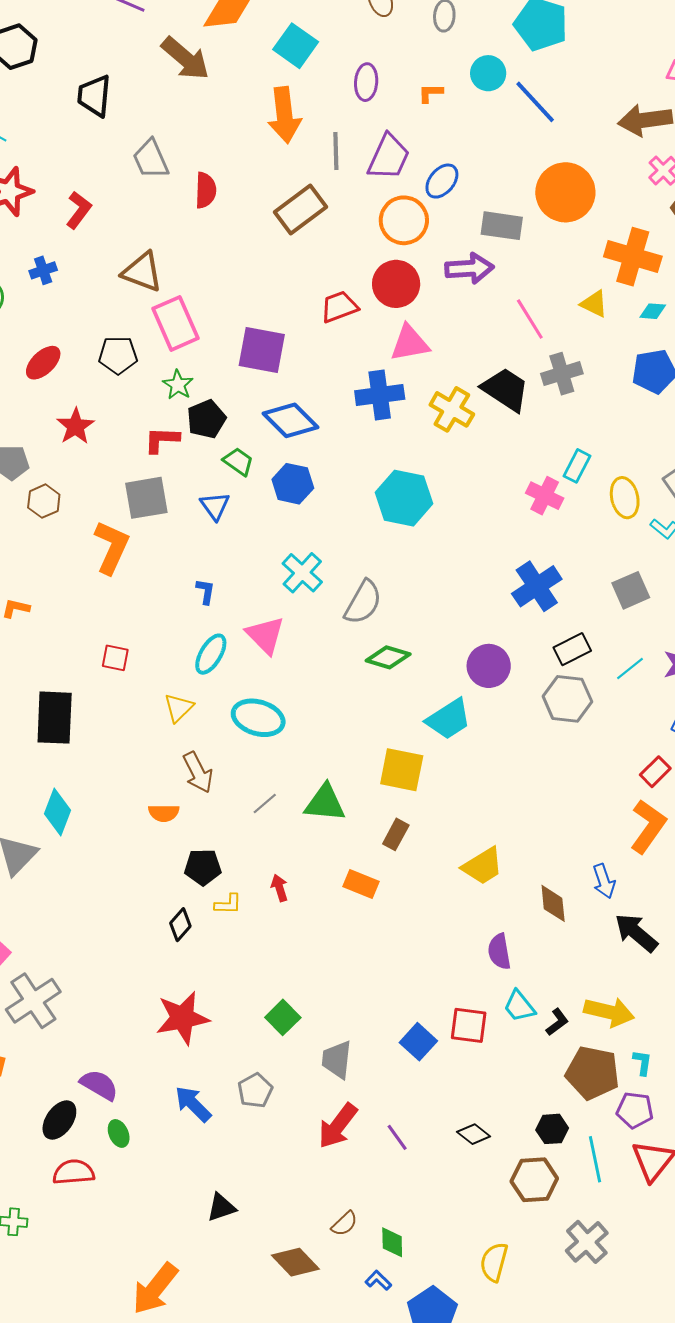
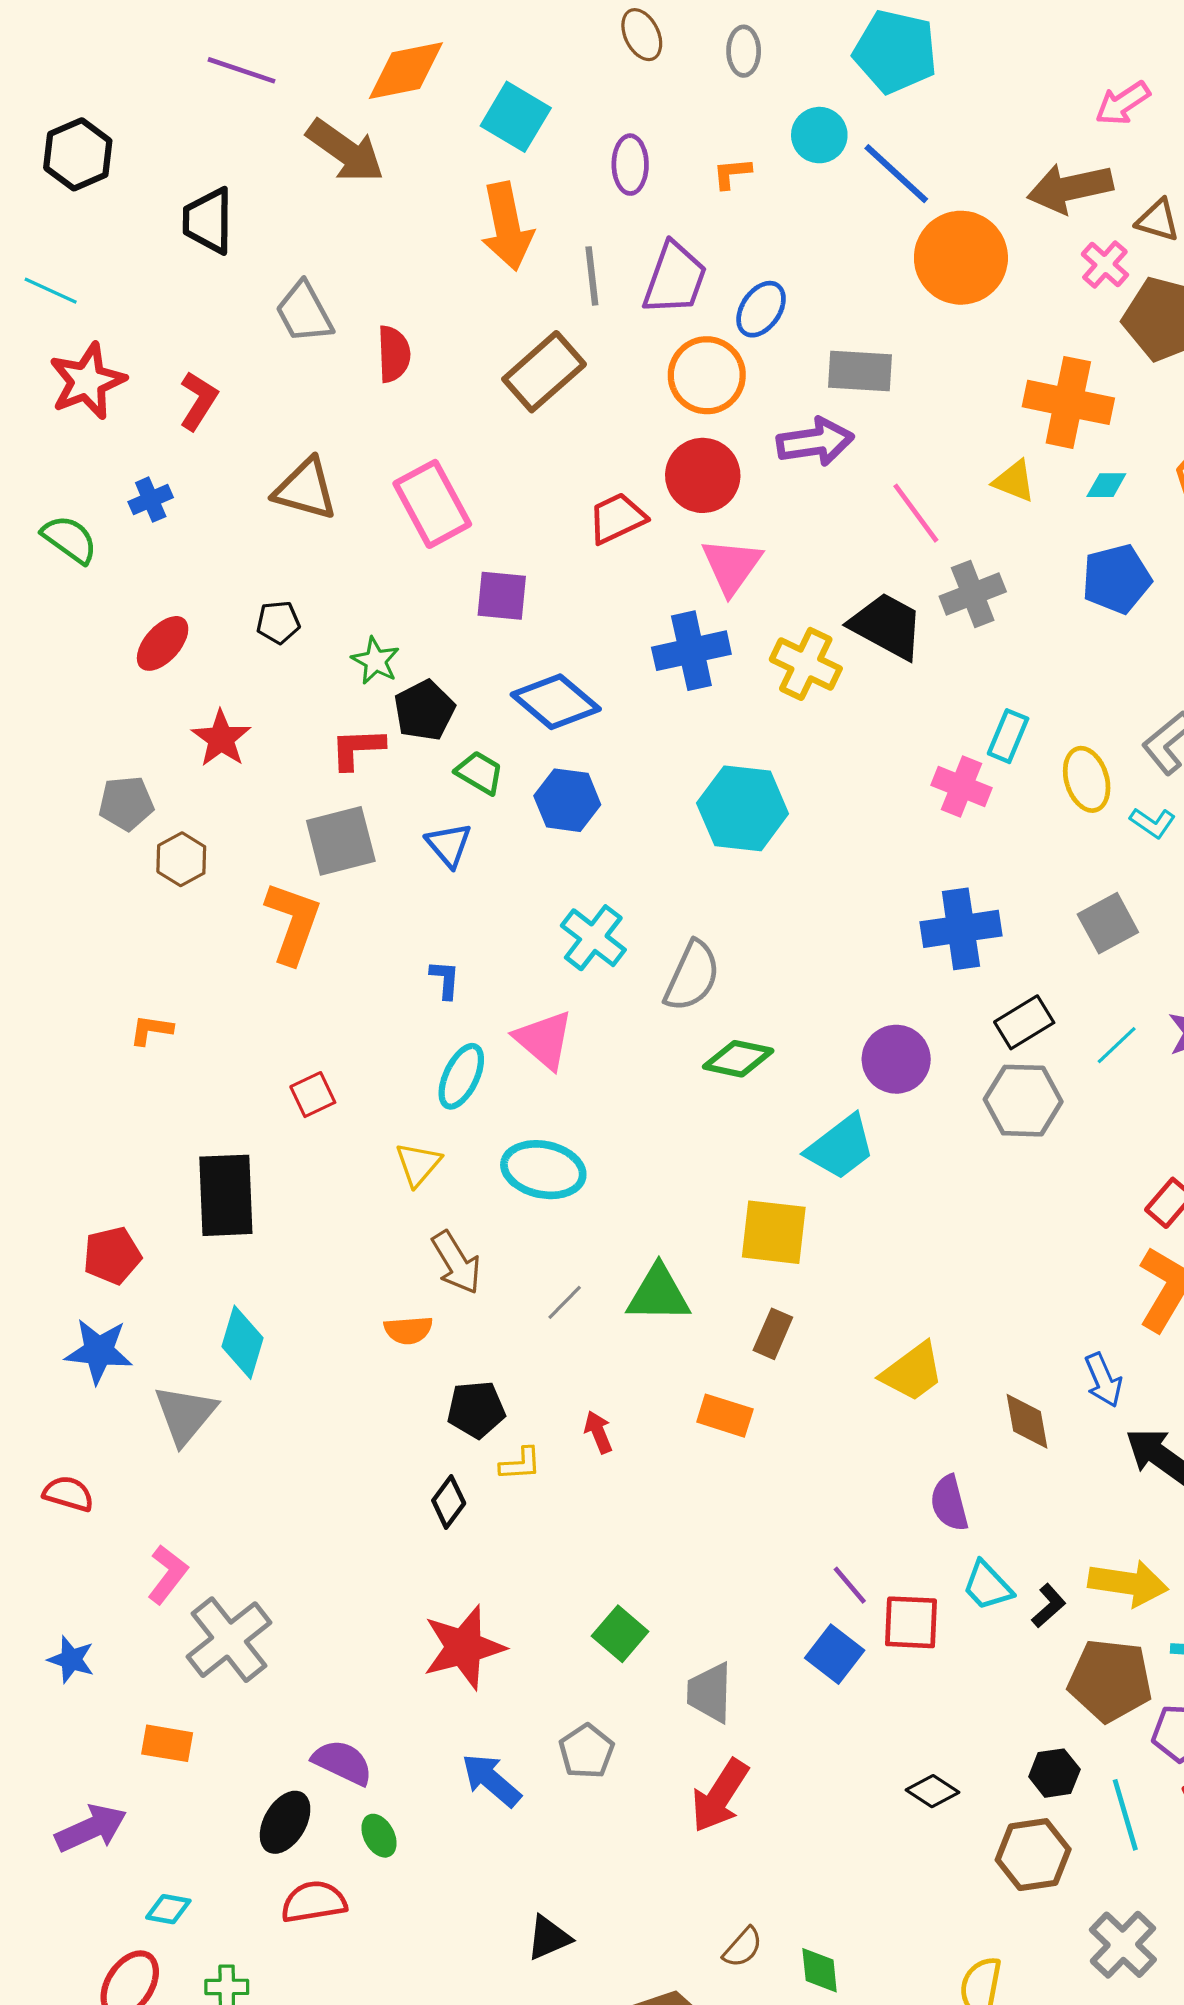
orange circle: (565, 192) -> (961, 258), moved
pink rectangle: (175, 323) -> (432, 504), moved
pink triangle: (410, 343) -> (732, 566), turned -39
purple square: (262, 350) -> (502, 596), size x0.7
black pentagon: (118, 355) -> (278, 622), size x0.7
blue cross: (537, 586) -> (961, 929), turned 30
red square: (115, 658) -> (313, 1095), turned -32
purple line: (397, 1137) -> (850, 1585), moved

